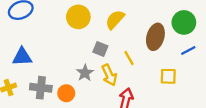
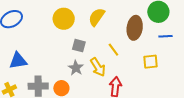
gray square: (100, 49) -> (79, 46), moved
blue line: (188, 50) -> (165, 36), turned 32

